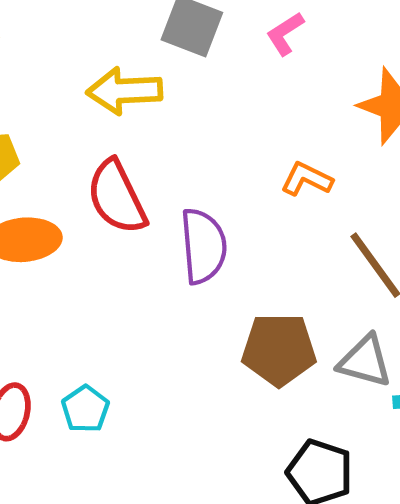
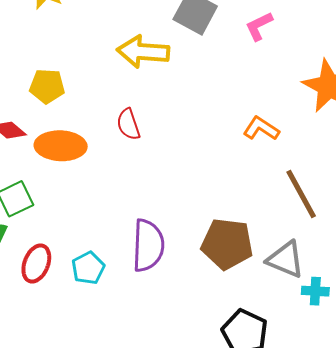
red semicircle: (117, 197) -> (128, 124), size x0.6
purple semicircle: (203, 246) -> (148, 245), moved

